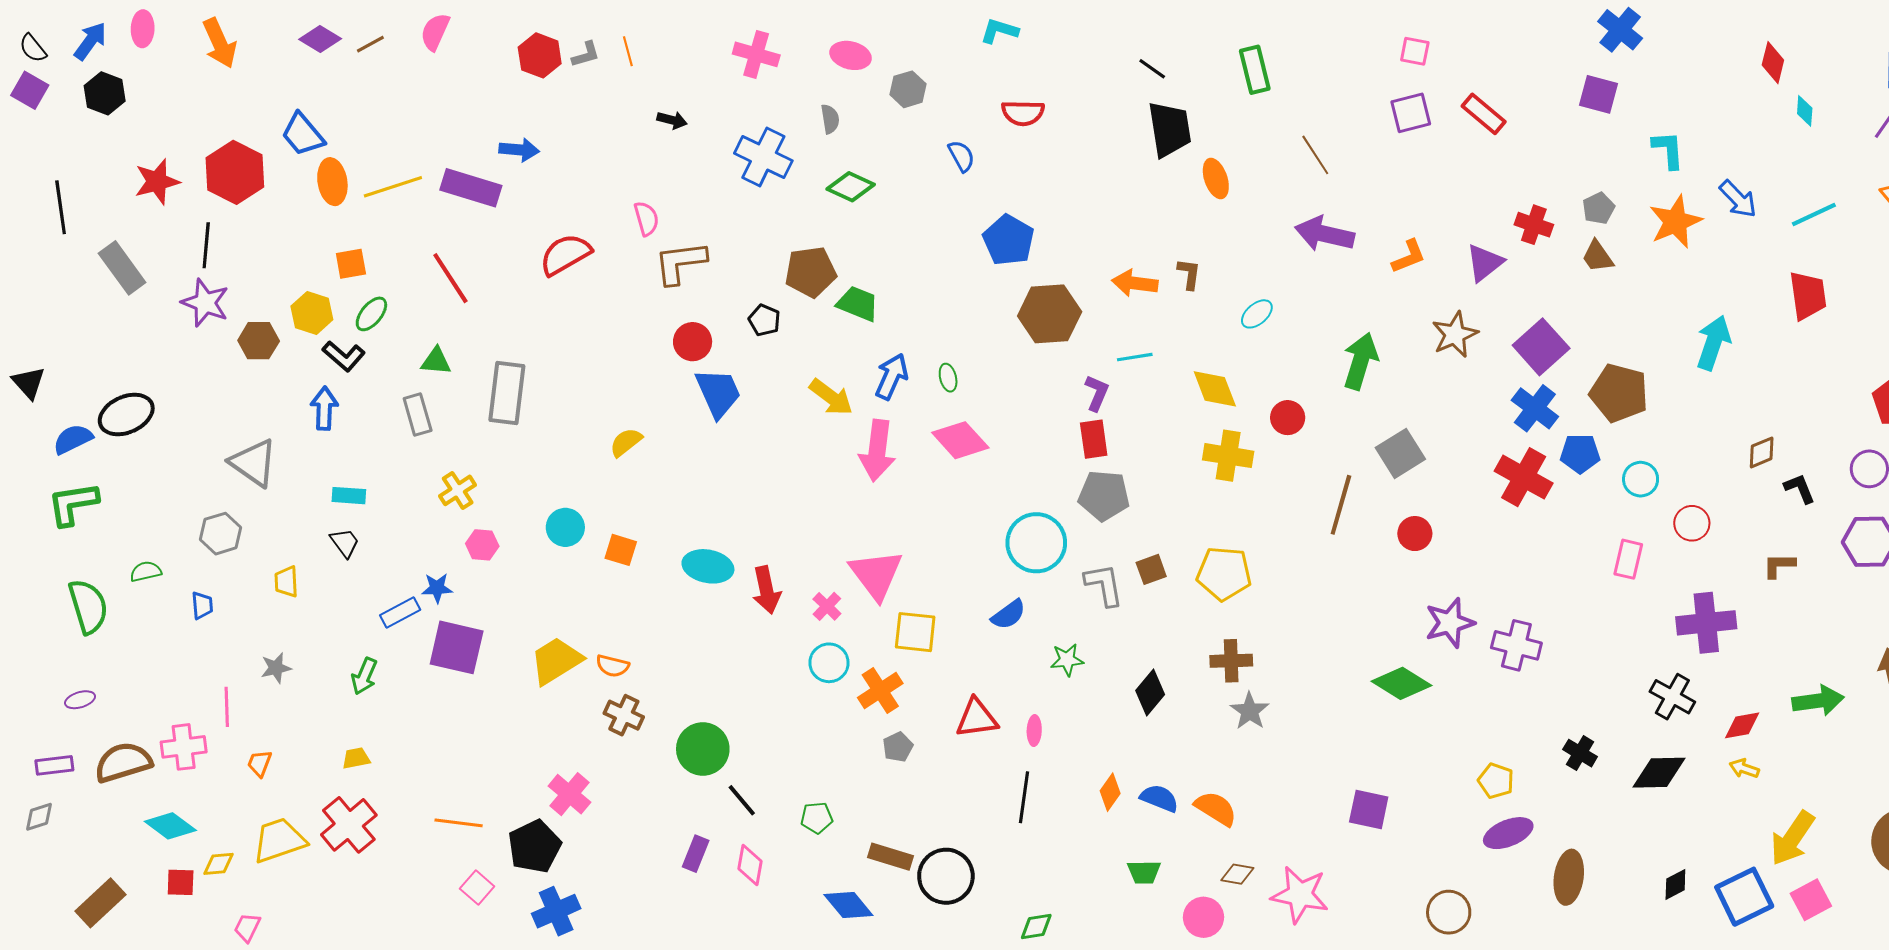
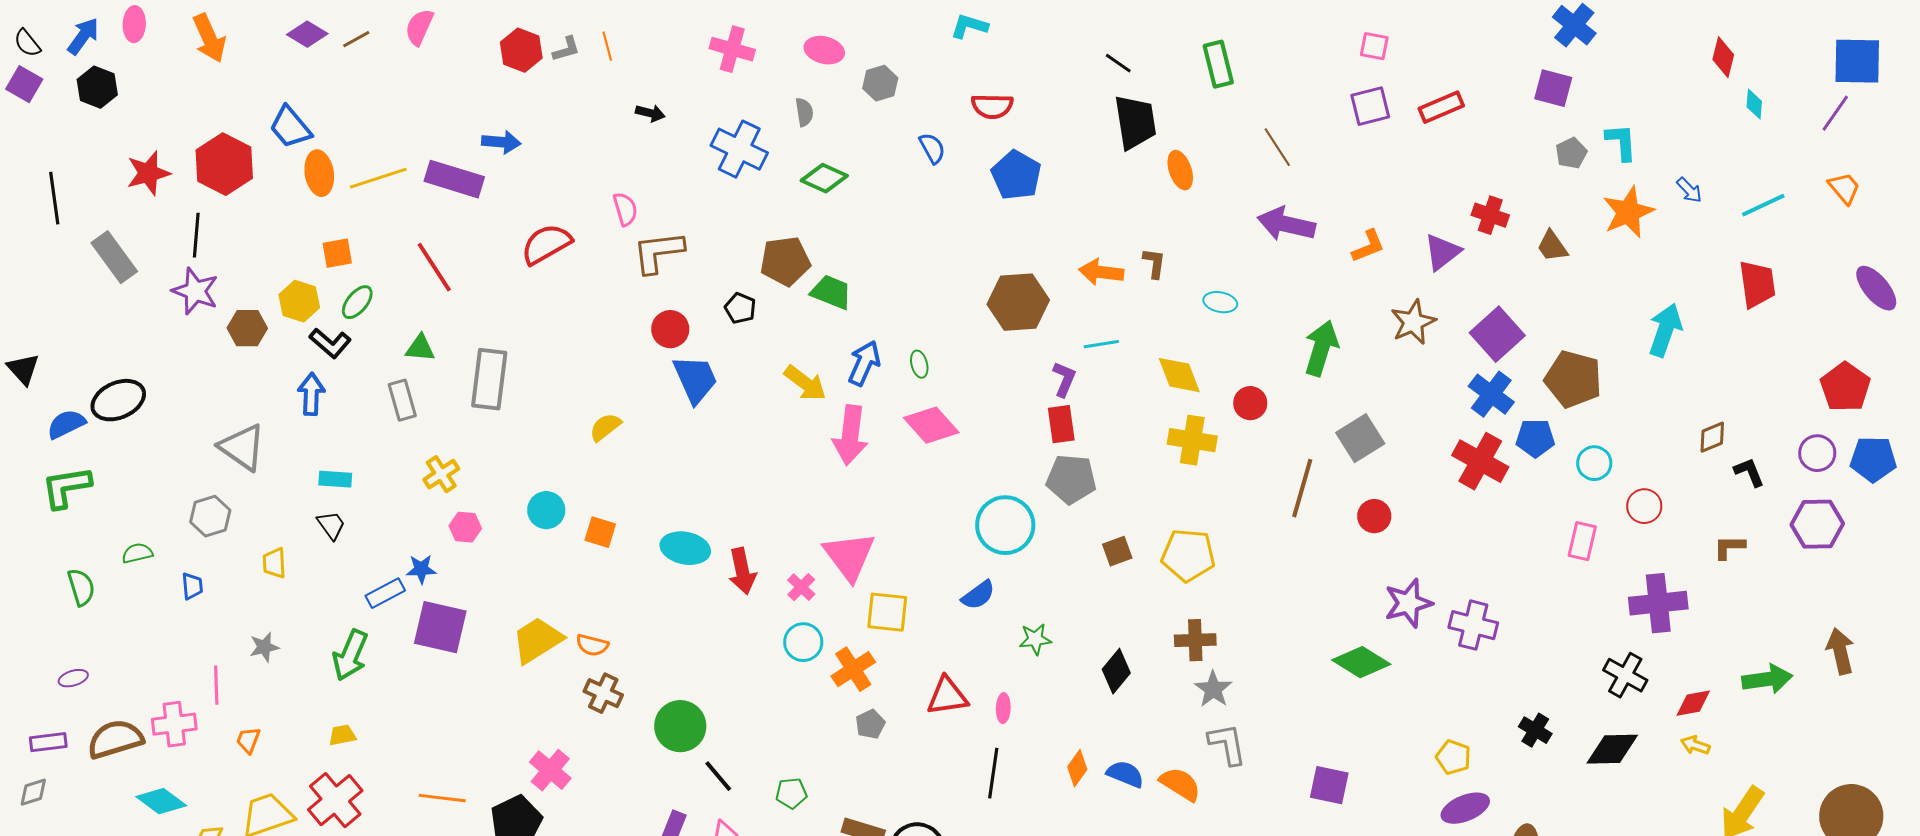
red rectangle: (1484, 114) -> (1441, 107), turned -63
blue arrow: (1738, 199) -> (1689, 190), size x0.7
gray pentagon: (1599, 208) -> (1571, 153), moved
blue pentagon: (1009, 240) -> (1016, 175), moved
cyan ellipse: (1257, 314) -> (1220, 302), turned 52
gray L-shape: (1104, 585) -> (1227, 744), moved
green semicircle: (88, 606) -> (81, 587), size x0.7
green arrow: (364, 676) -> (350, 655), size x1.4

